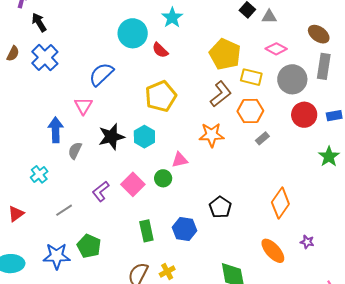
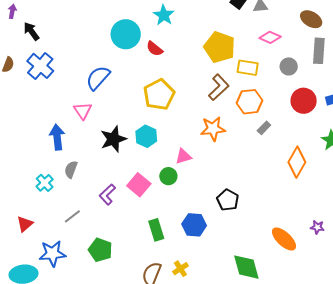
gray circle: (292, 79) -> (289, 66), size x0.6
gray semicircle: (75, 151) -> (71, 169), moved
orange diamond: (280, 203) -> (297, 162), moved
blue star: (57, 256) -> (52, 254), moved

